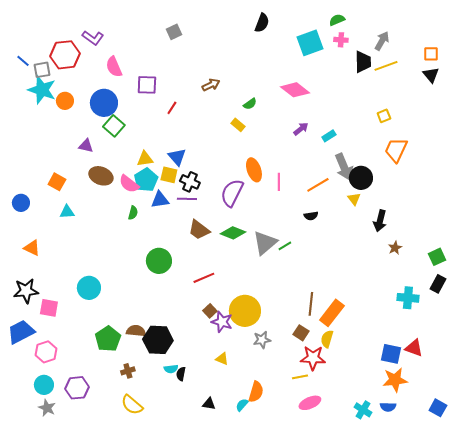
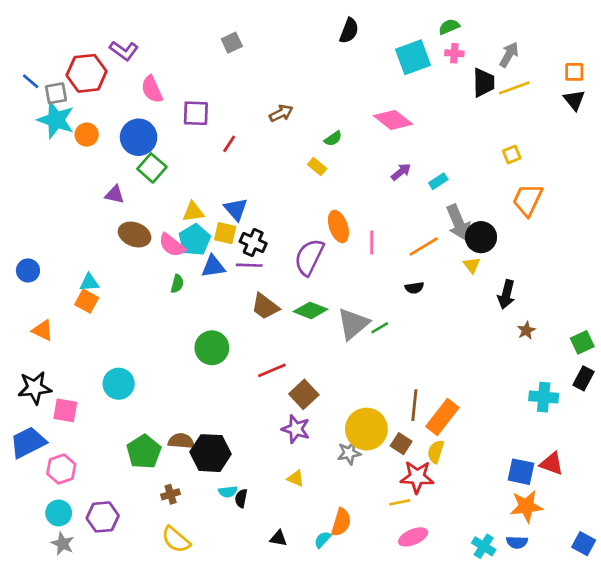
orange square: (57, 182) -> (87, 301), moved
brown square: (210, 311) -> (304, 394), moved, size x1.5
yellow circle: (245, 311) -> (366, 429), moved

